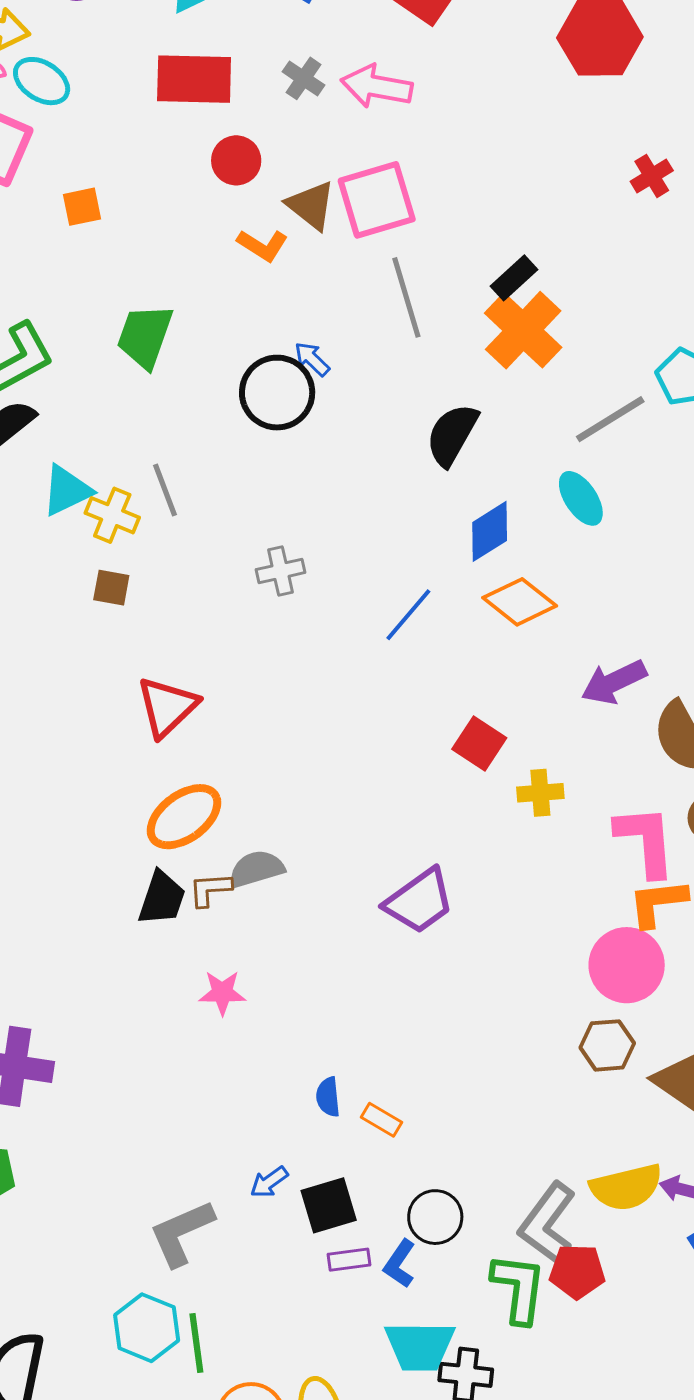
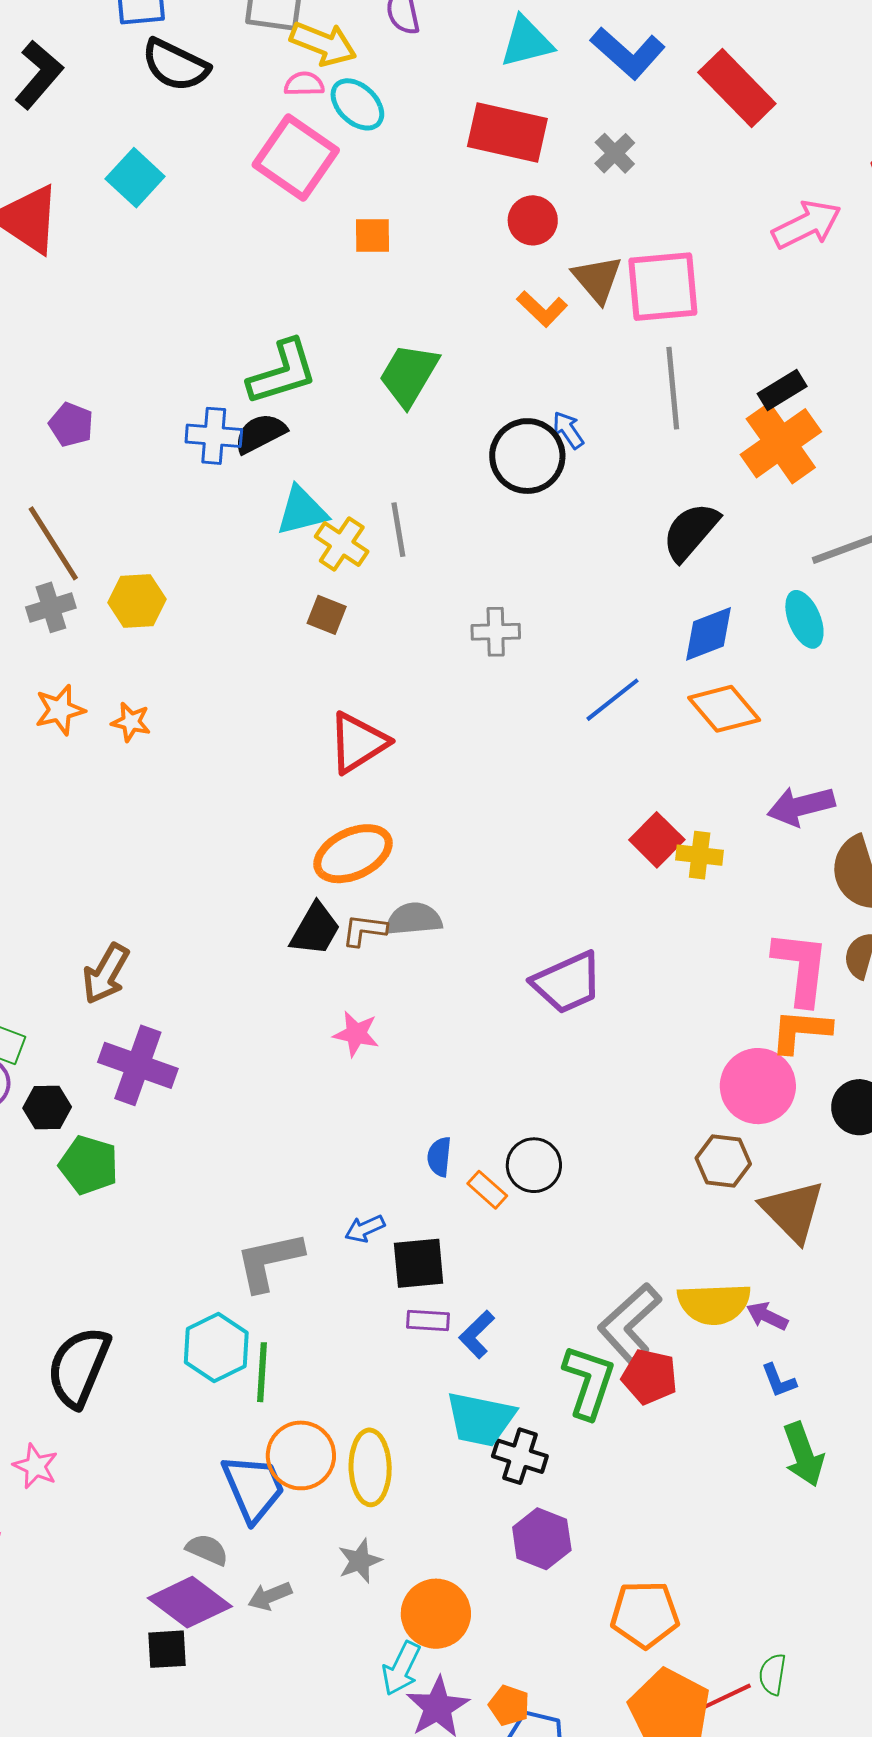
pink arrow: (377, 86) -> (807, 225), moved, turned 132
yellow cross: (540, 793) -> (700, 855), moved
black circle: (435, 1217) -> (534, 1165), moved

